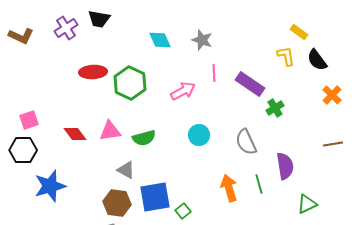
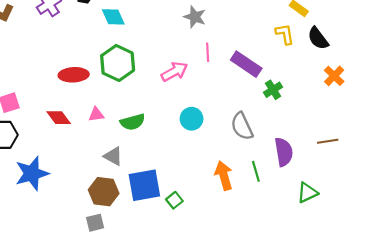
cyan diamond: (160, 40) -> (113, 17), moved
red ellipse: (93, 72) -> (74, 75), moved
pink triangle: (110, 131) -> (96, 114), size x0.7
brown line: (333, 144) -> (328, 141), moved

